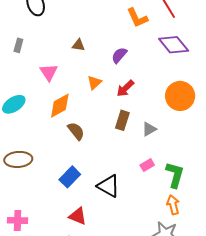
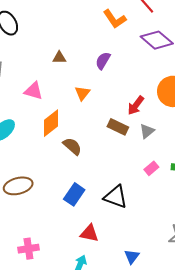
pink triangle: (49, 72) -> (34, 91), turned -30
red arrow: (125, 88) -> (136, 105), moved
brown rectangle: (122, 120) -> (118, 127), turned -72

